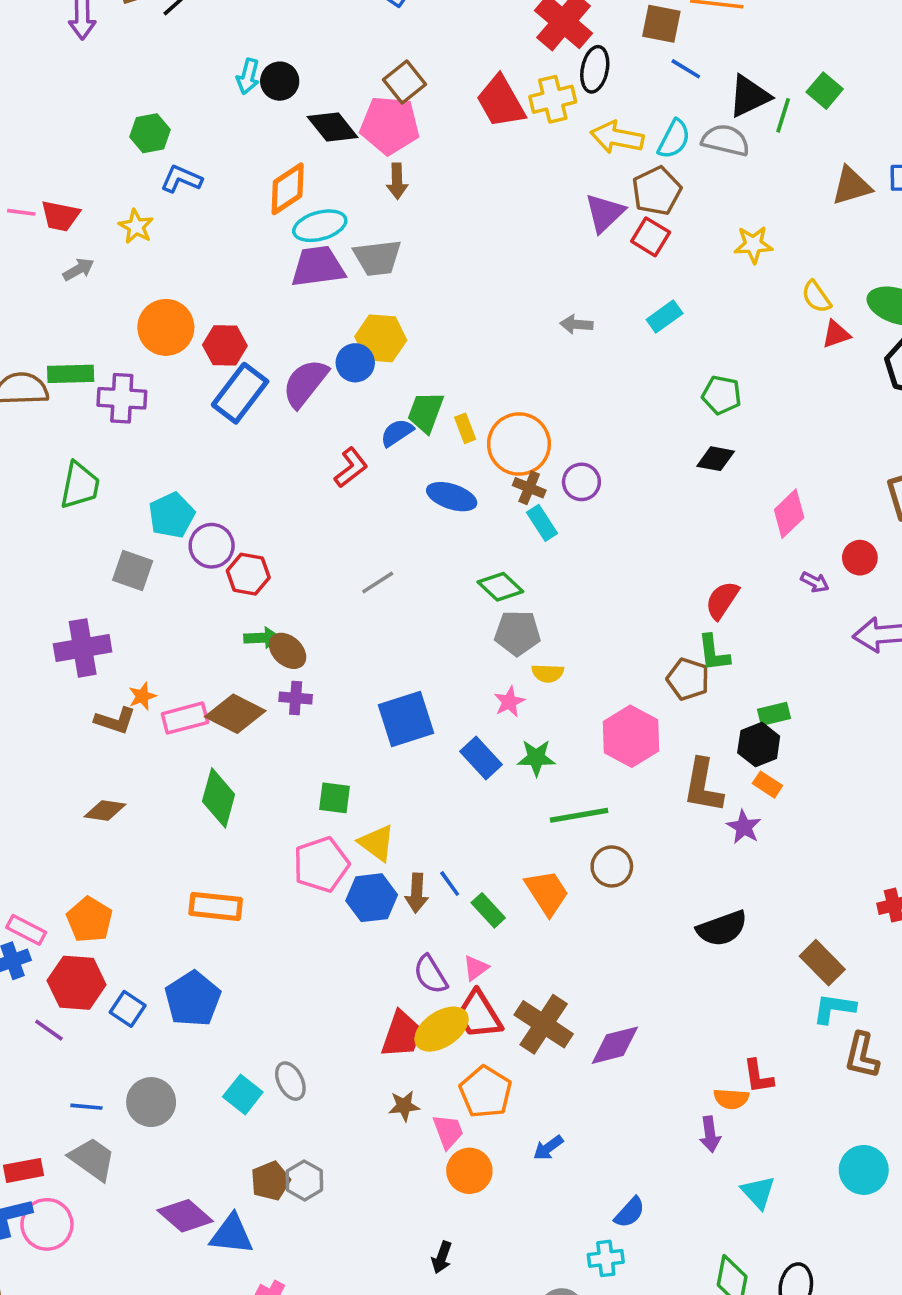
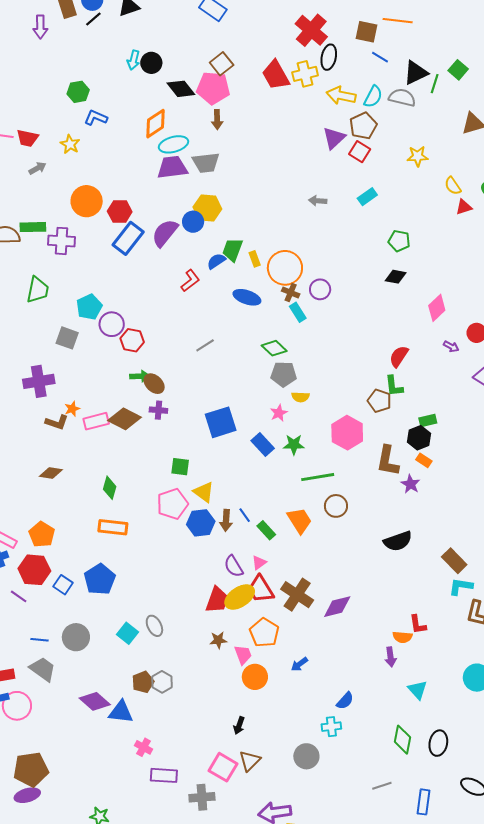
green diamond: (219, 798) -> (110, 488), moved, size x0.7

